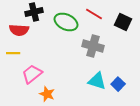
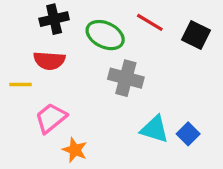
red semicircle: (19, 30) -> (49, 61), moved
gray cross: (93, 46) -> (126, 78), moved

